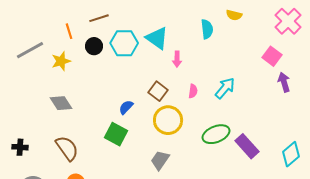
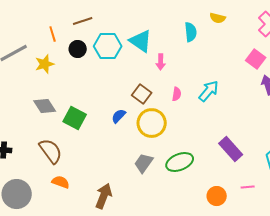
blue semicircle: (126, 107) -> (119, 116), moved
green square: (116, 134) -> (75, 118), moved
green ellipse: (216, 134) -> (180, 162), moved

